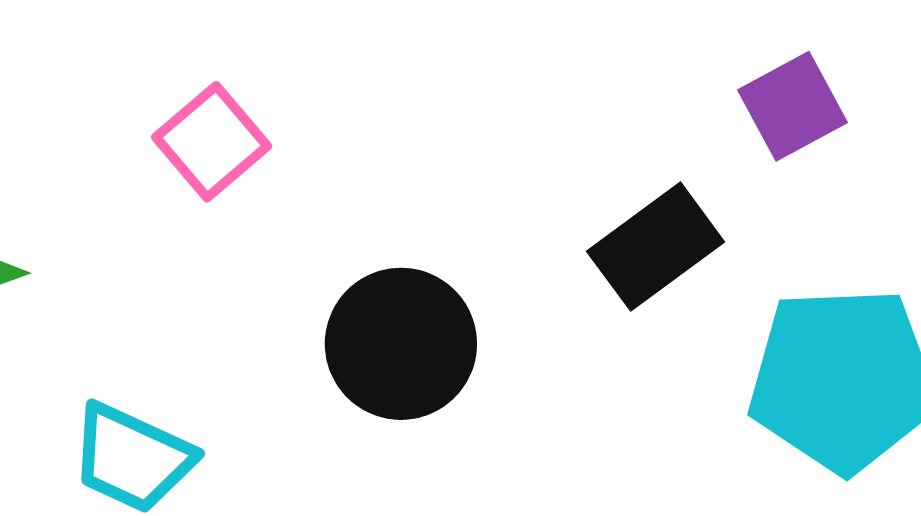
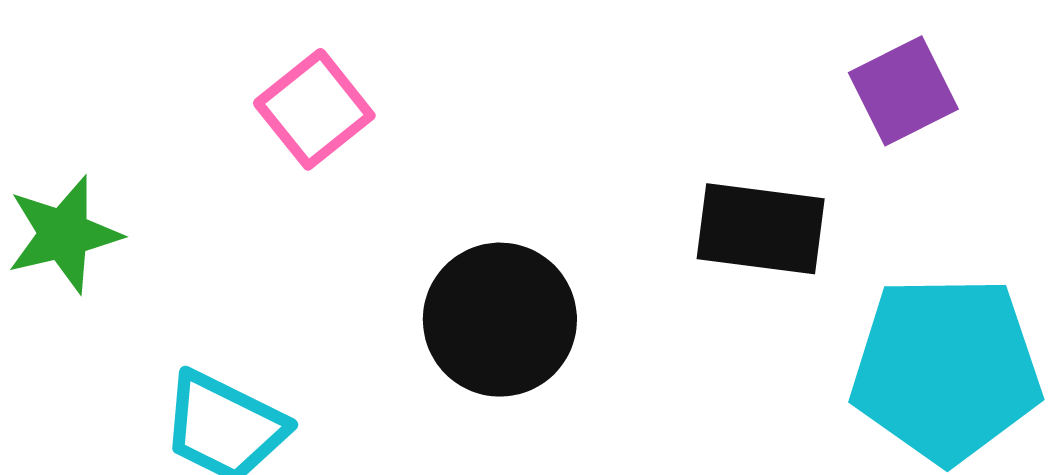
black rectangle: (656, 247) -> (761, 229), turned 42

